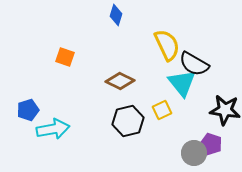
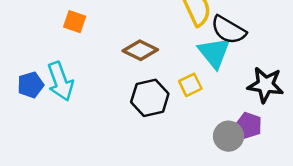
cyan arrow: (53, 129) -> (60, 81), moved, turned 80

